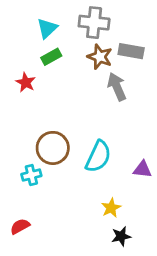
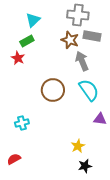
gray cross: (94, 23) -> (78, 15), moved
green rectangle: (51, 57) -> (27, 41), moved
brown circle: (53, 148) -> (53, 90), moved
cyan semicircle: (98, 156) -> (89, 90), moved, turned -60

